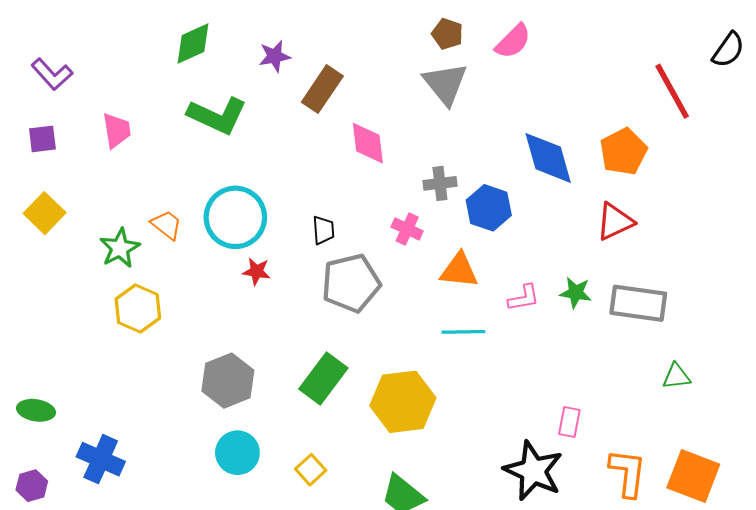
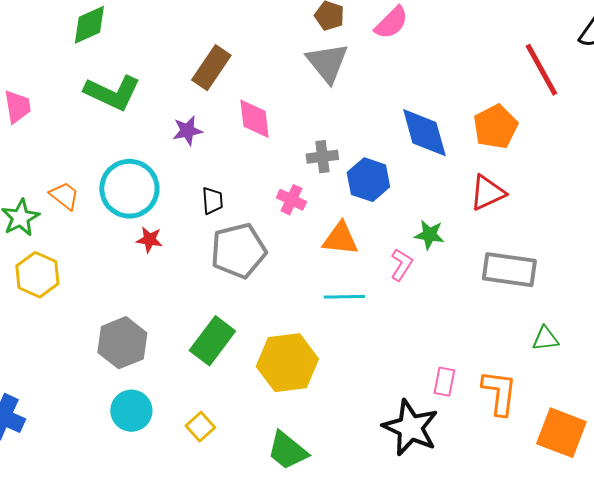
purple star: (275, 56) -> (187, 131), moved
green star: (576, 293) -> (429, 235), moved
pink L-shape: (524, 298) -> (401, 265), turned -48
orange L-shape: (628, 473) -> (499, 393), moved

